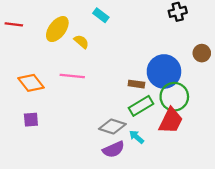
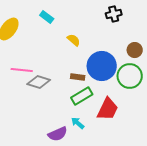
yellow semicircle: (81, 42) -> (74, 40), moved
green circle: (174, 97) -> (130, 76), moved
gray diamond: (112, 126) -> (39, 82), moved

